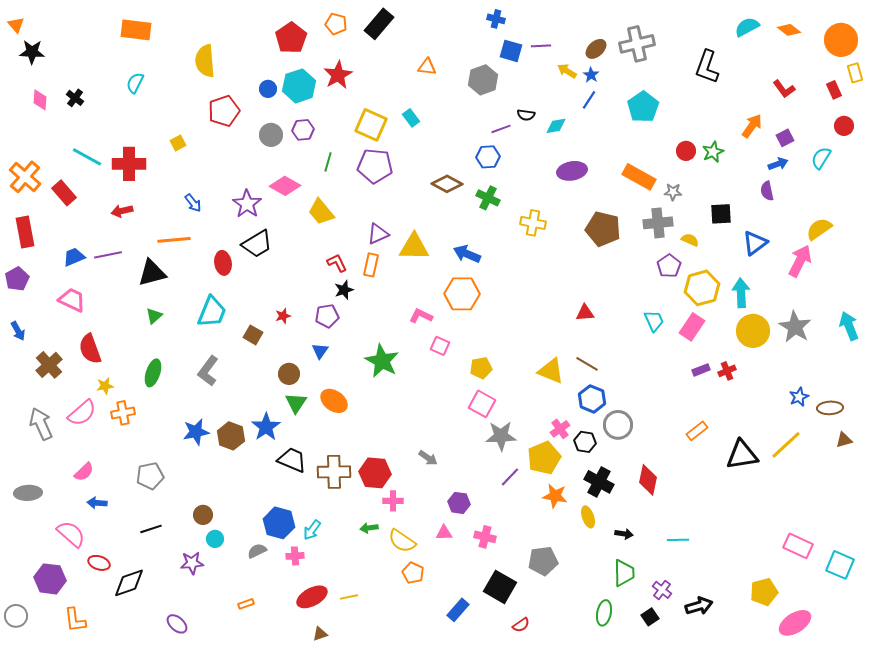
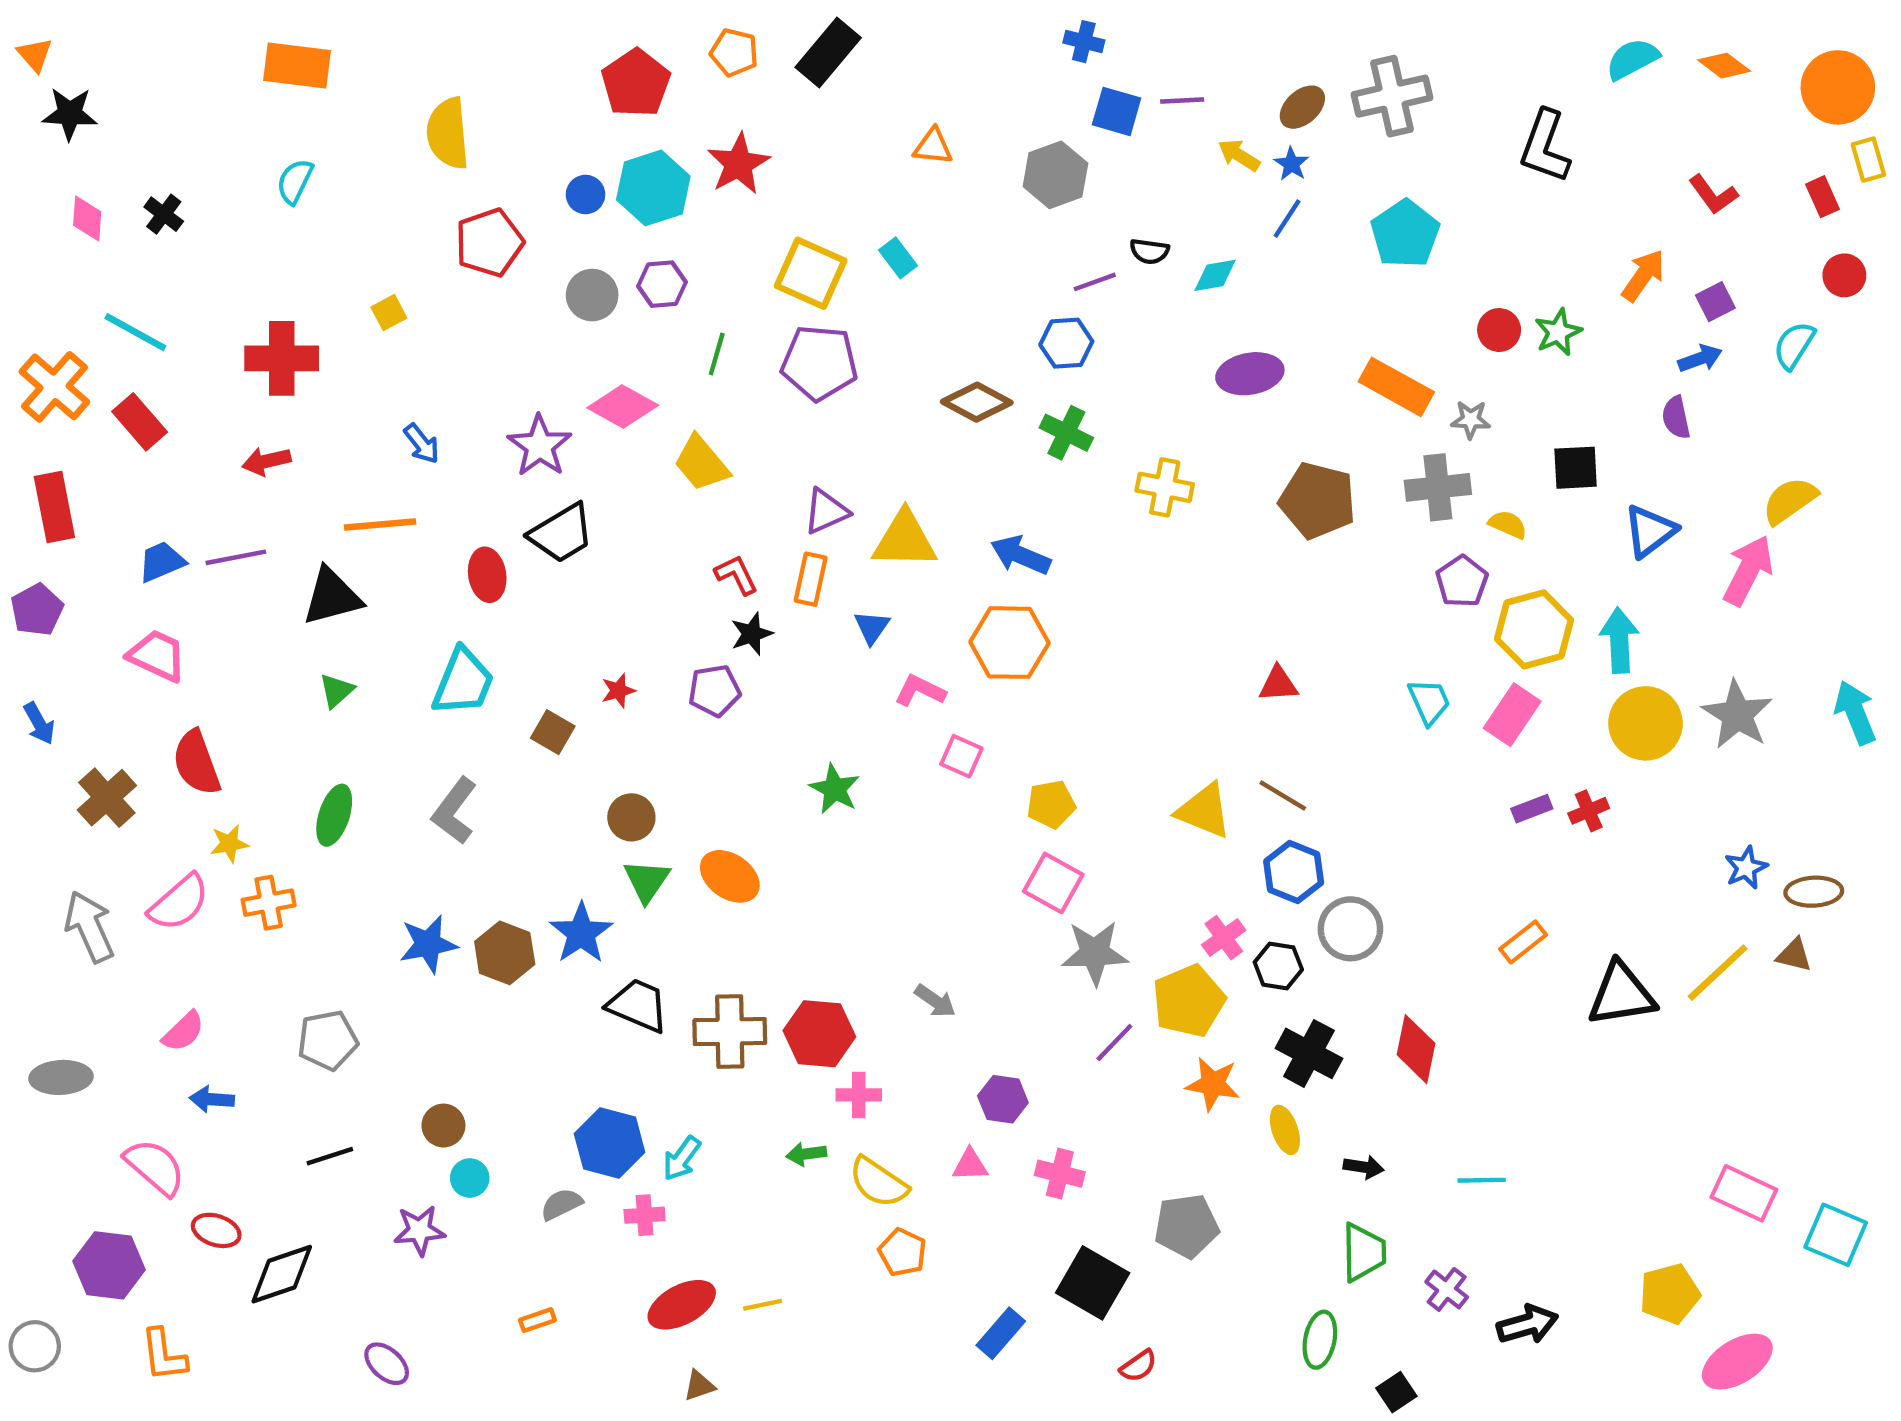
cyan line: (87, 157) -> (135, 332), moved
blue triangle: (320, 351) -> (872, 627), moved
green star: (382, 361) -> (835, 789), size x0.7
brown triangle: (844, 440) -> (1794, 955), moved, turned 30
black square: (650, 617) -> (1396, 1392), moved

